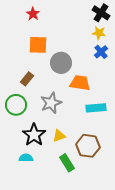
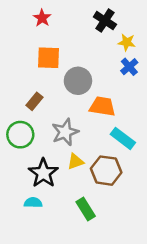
black cross: (101, 13) -> (105, 21), moved
cyan rectangle: (96, 108) -> (123, 138), turned 42
yellow triangle: (59, 136) -> (75, 162), moved
brown hexagon: (88, 146) -> (106, 171), moved

